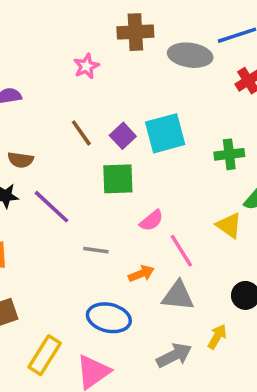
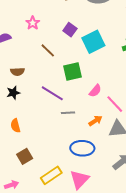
pink star: (86, 66) -> (33, 23), moved
purple square: (123, 136) -> (70, 30), moved
purple line: (52, 207) -> (52, 93), moved
yellow rectangle: (45, 355) -> (51, 175), turned 35

